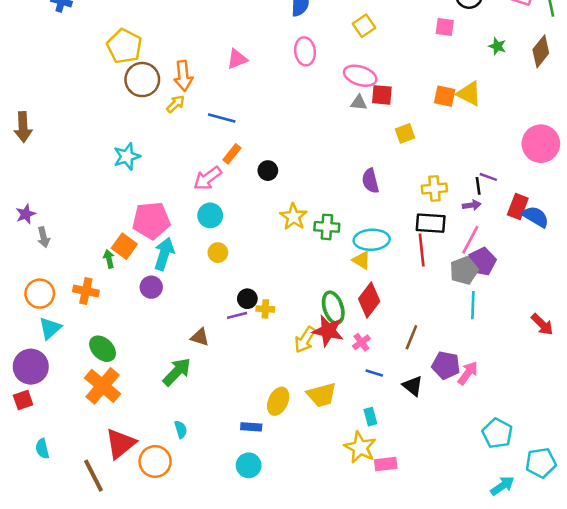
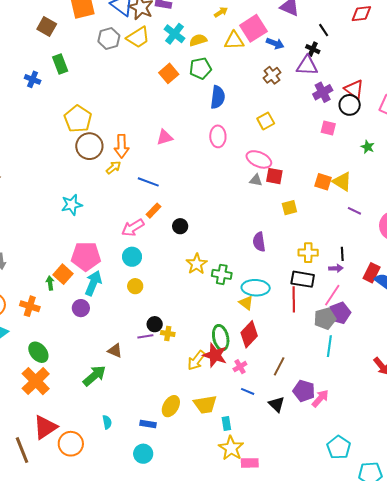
purple line: (488, 177) -> (354, 211), moved
cyan rectangle: (370, 417) -> (226, 424), moved
cyan semicircle: (181, 429) -> (107, 422), moved

